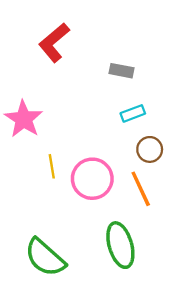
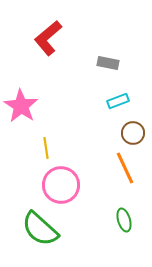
pink circle: (92, 179) -> (61, 185), moved
green ellipse: (120, 245) -> (124, 220), moved, size x0.6

